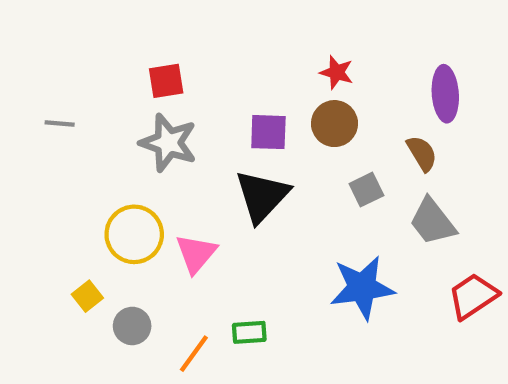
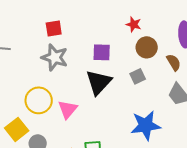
brown circle: (334, 124) -> (147, 47), moved
gray square: (366, 190) -> (138, 76), moved
yellow square: (87, 296) -> (17, 129), size x1.6

